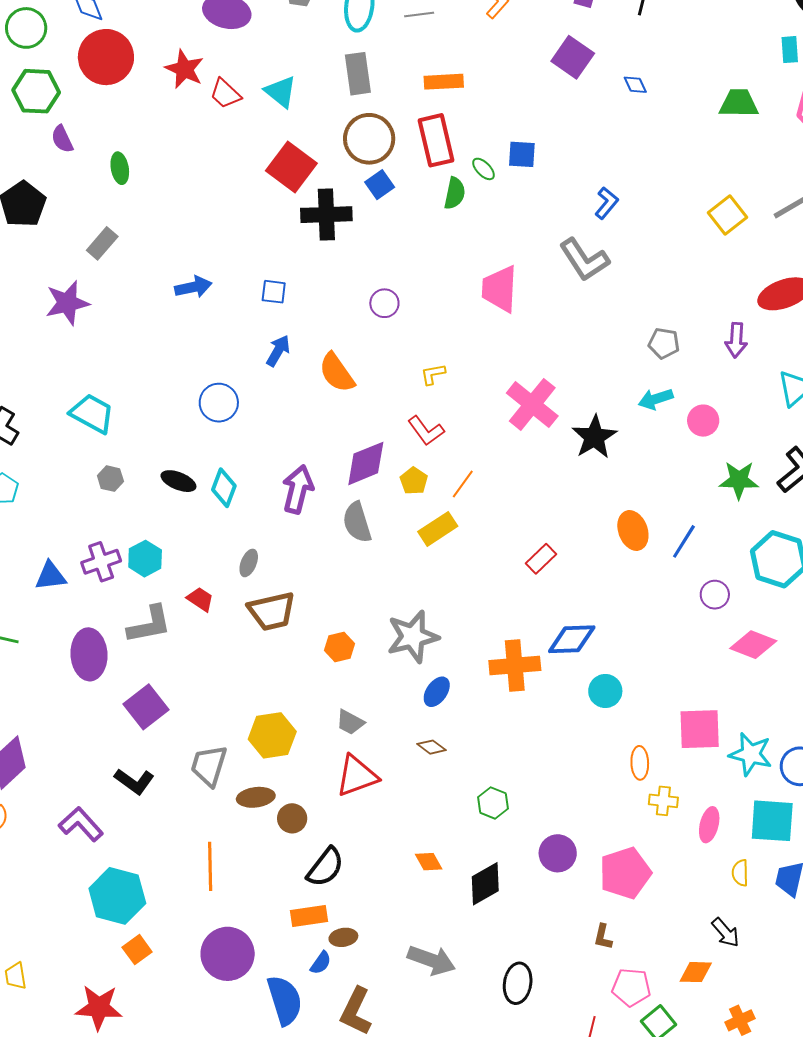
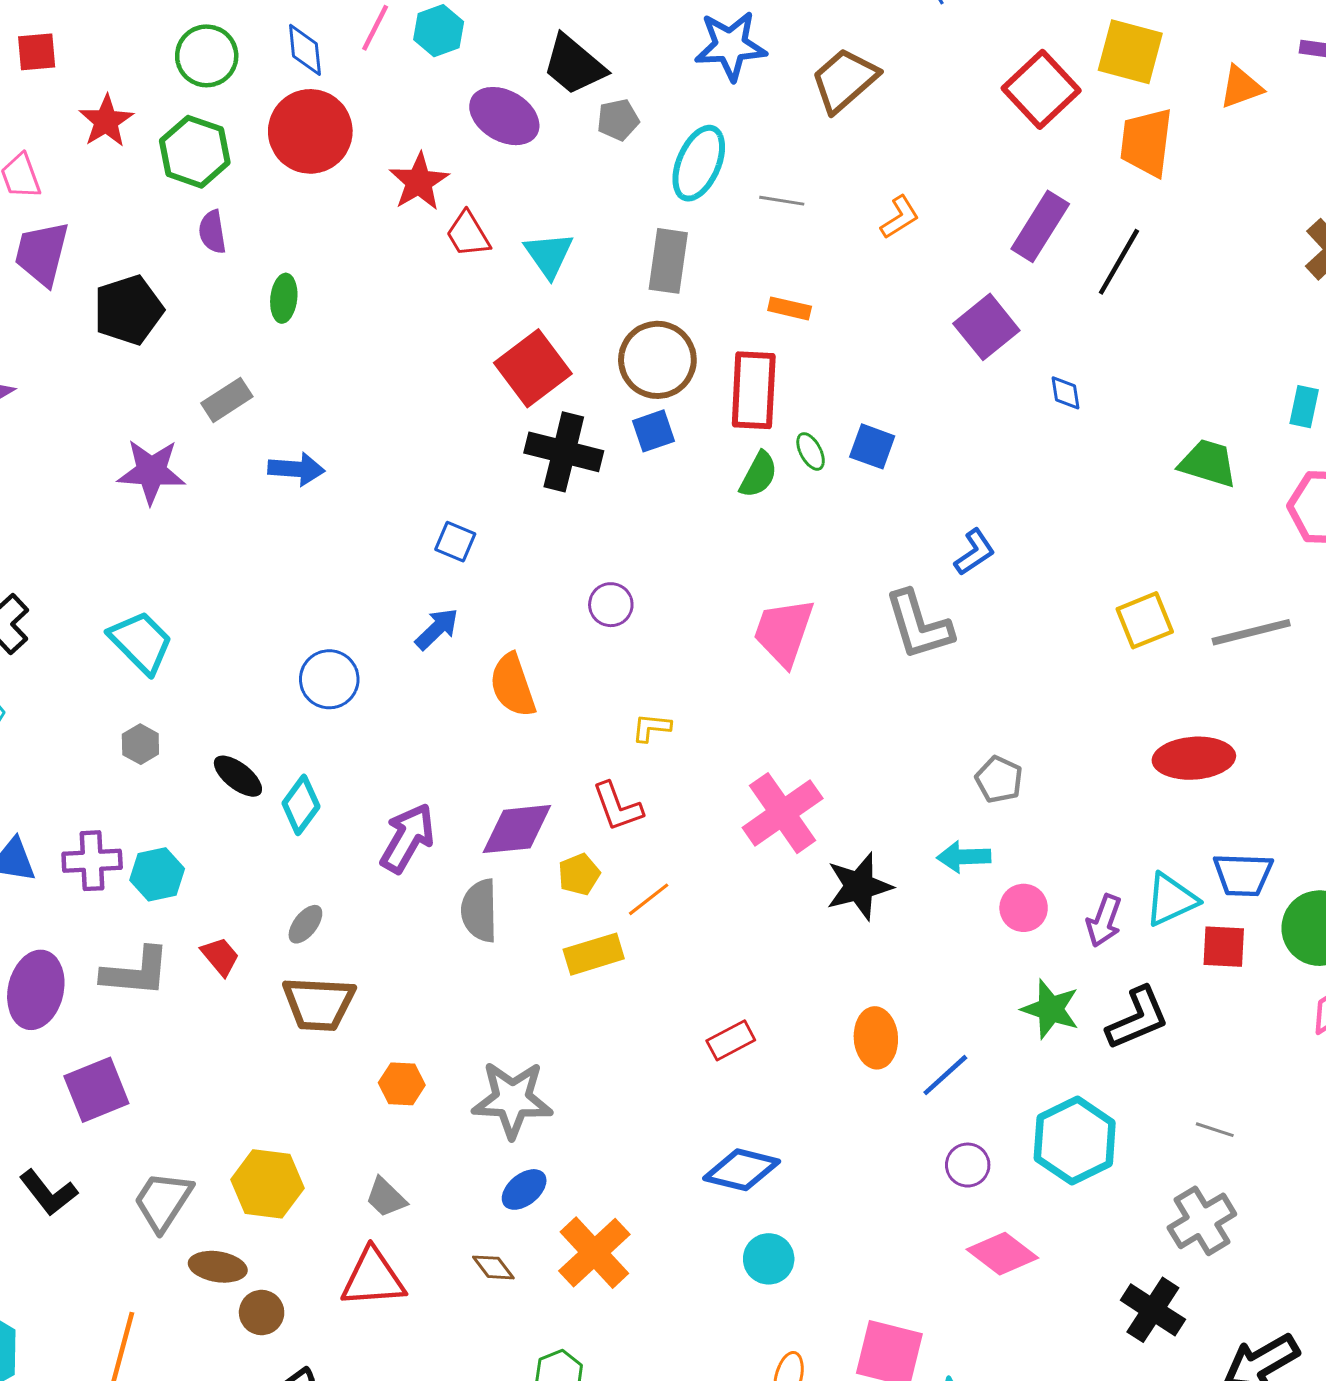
orange rectangle: (444, 82) -> (790, 308), size x0.7
blue arrow: (193, 287) -> (296, 469), moved
purple arrow: (736, 340) -> (1104, 921), moved
orange cross: (515, 665) -> (594, 1253), moved, turned 36

